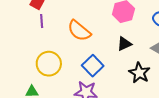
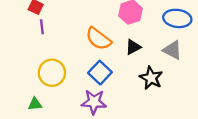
orange semicircle: (79, 31) -> (98, 39), moved

